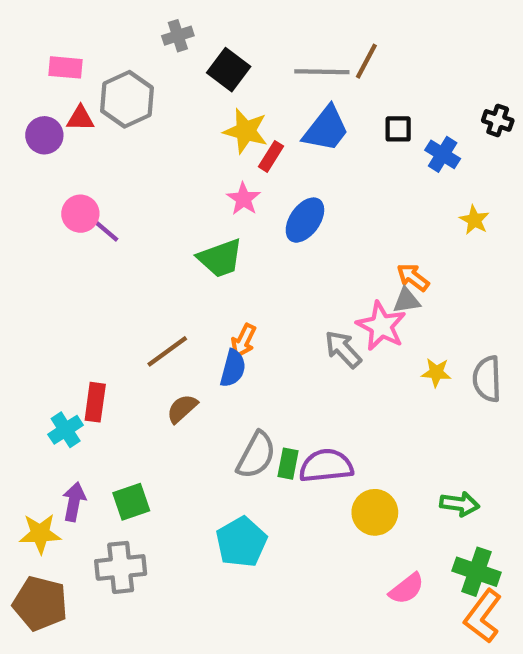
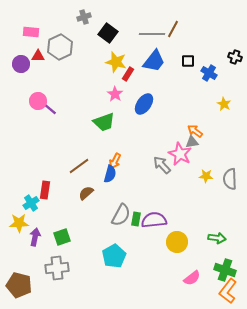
yellow star: (40, 534) -> (19, 223), moved

